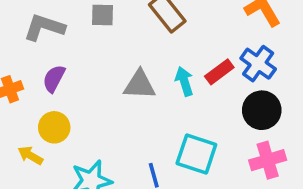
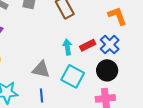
gray triangle: (140, 85) -> (41, 69), moved
cyan square: (196, 154) -> (73, 76), moved

